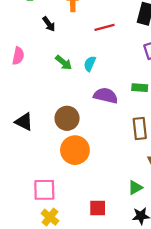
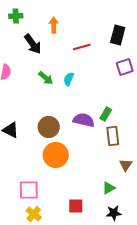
black arrow: (49, 24) -> (33, 44), size x1.5
green rectangle: (140, 88) -> (106, 114), moved, turned -64
purple semicircle: (106, 96) -> (84, 120), moved

